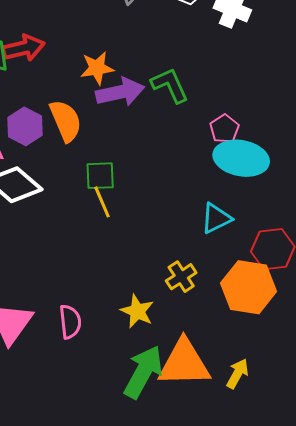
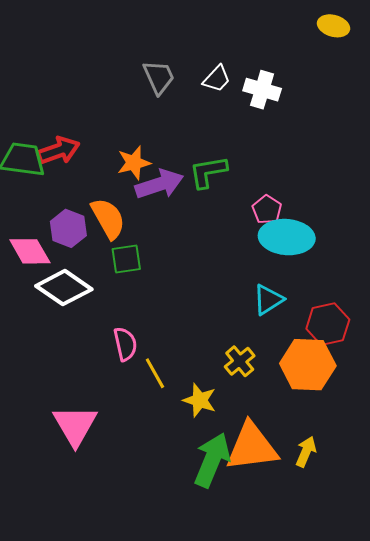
green L-shape: (170, 85) -> (208, 172), turned -69
green square: (100, 176) -> (126, 259), moved
yellow line: (102, 202) -> (155, 373), moved
pink semicircle: (70, 322) -> (125, 344), moved

